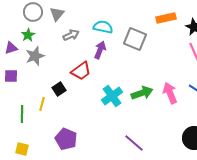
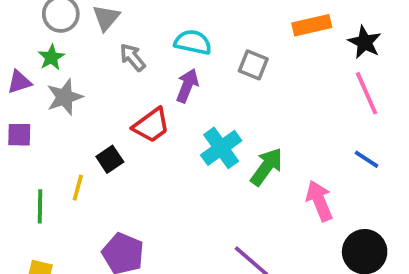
gray arrow: (71, 35) -> (132, 57), turned -105
gray square: (135, 39) -> (253, 65), size x0.7
green arrow: (142, 93) -> (266, 167), turned -35
pink arrow: (170, 93) -> (319, 201), moved
cyan cross: (112, 96) -> (221, 148), moved

